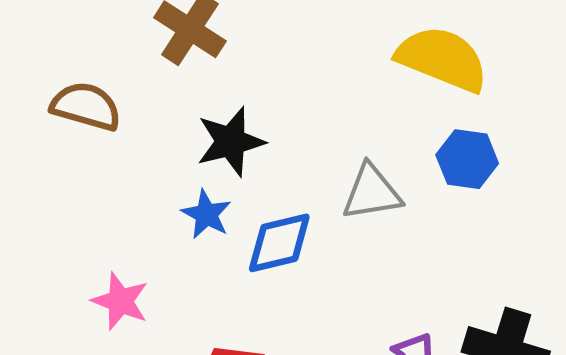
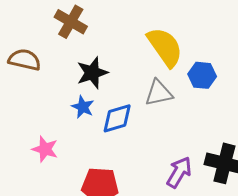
yellow semicircle: (442, 59) -> (165, 47), moved, turned 36

